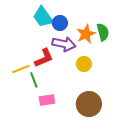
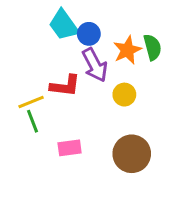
purple arrow: (64, 44) -> (95, 65), turned 50
red L-shape: (44, 58) -> (65, 86), turned 30
green line: (34, 80) -> (33, 121), moved

